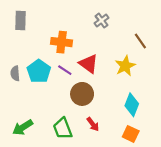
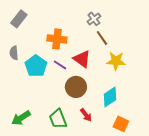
gray rectangle: (21, 21) -> (19, 19), turned 36
brown line: (140, 41) -> (102, 38), moved
yellow star: (125, 66) -> (116, 61), turned 30
gray semicircle: (15, 73) -> (14, 53), moved
cyan diamond: (132, 105) -> (110, 97), moved, turned 35

